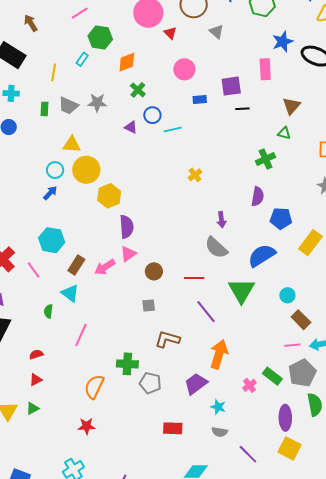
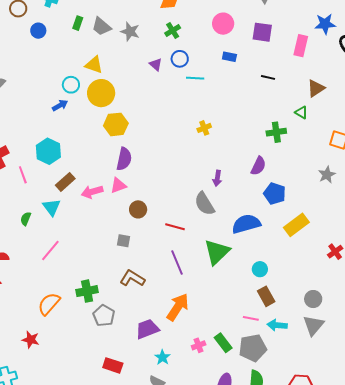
purple square: (231, 86) -> (262, 32), moved
green cross: (127, 364) -> (87, 291), turned -30

